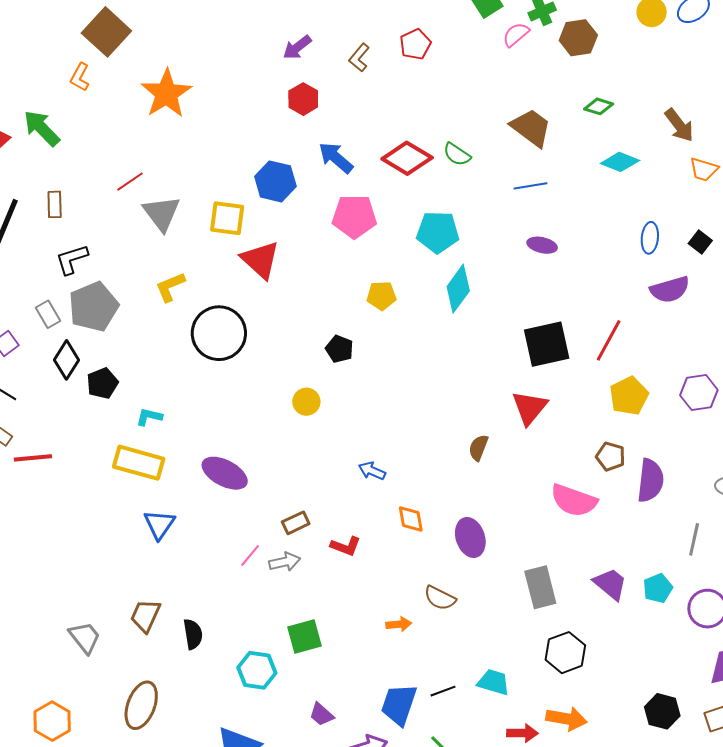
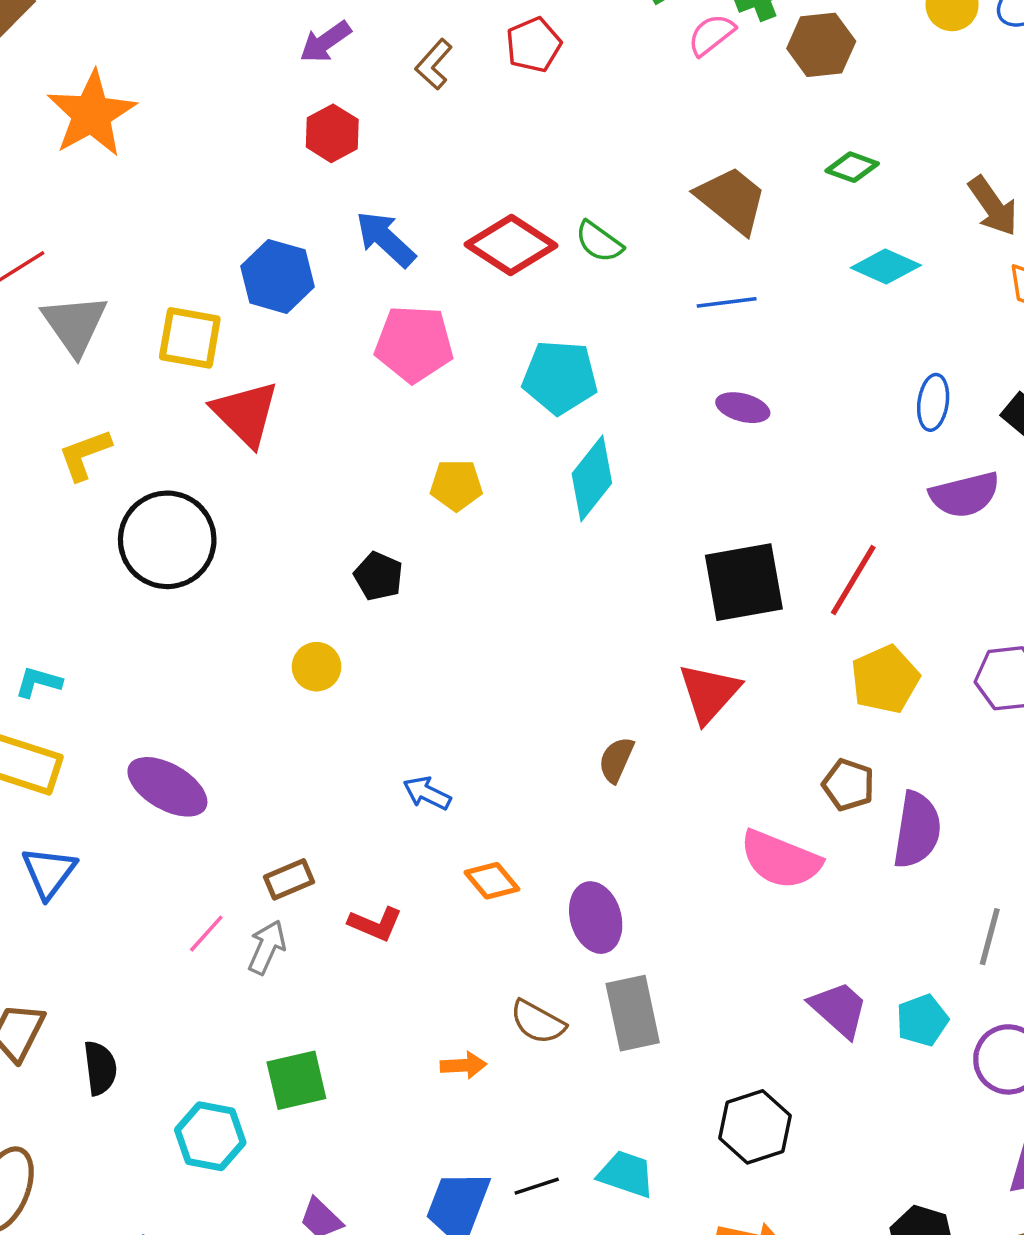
orange diamond: (411, 519) -> (492, 881), turned -32
gray arrow: (285, 562) -> (267, 947), turned -56
gray rectangle: (540, 587) -> (633, 1013), moved

